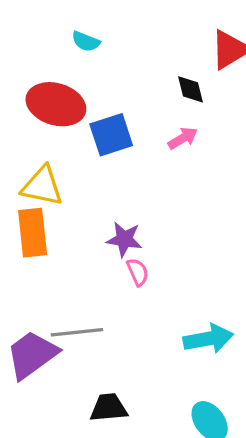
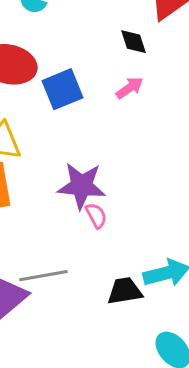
purple star: (124, 239) -> (82, 186), size x1.4
black trapezoid: (109, 408) -> (125, 291), moved

